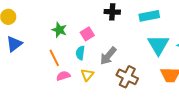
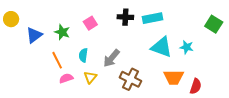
black cross: (112, 12) -> (125, 17), moved
pink square: (87, 34) -> (90, 23), moved
blue triangle: (14, 44) -> (34, 35), moved
cyan triangle: (158, 45) -> (162, 47), turned -40

